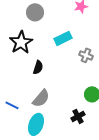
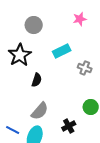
blue line: (12, 105) -> (13, 130), moved
black cross: (78, 116) -> (69, 126), moved

